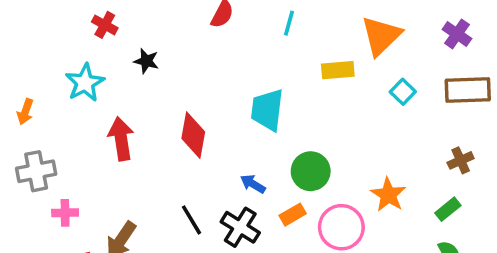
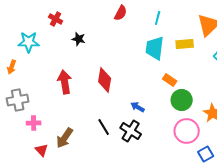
cyan star: (85, 83) -> (29, 42), moved, turned 30
cyan trapezoid: (267, 110) -> (155, 48), moved
green circle: (311, 171) -> (182, 100), moved
orange rectangle: (293, 215) -> (170, 80), moved, turned 64

